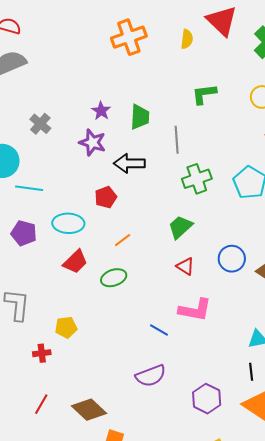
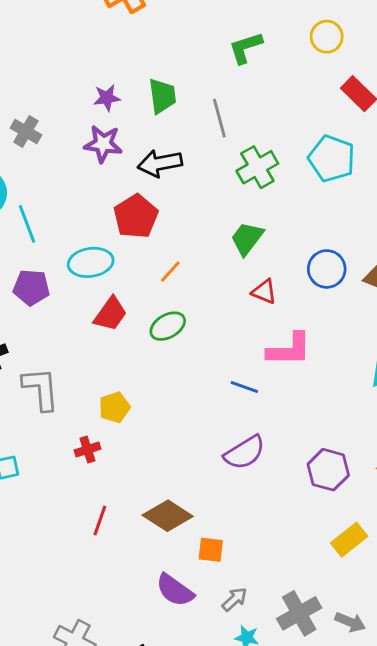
purple star: (101, 111) -> (107, 98), turned -30
cyan line: (29, 188) -> (27, 224), turned 72
red pentagon: (106, 197) -> (136, 216), size x1.4

